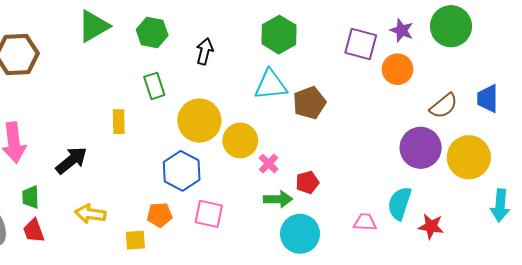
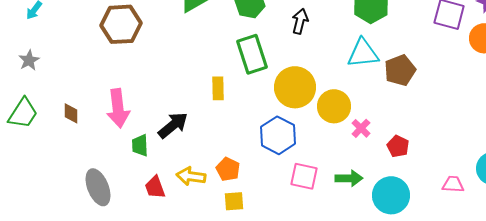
green rectangle: (154, 86) -> (252, 54), size x1.5
red pentagon: (307, 182) -> (398, 146), turned -30
green trapezoid: (31, 197) -> (140, 145), moved
green arrow: (278, 199) -> (349, 178), moved
orange pentagon: (160, 215) -> (228, 169), moved, turned 30
red trapezoid: (34, 231) -> (155, 187), moved

